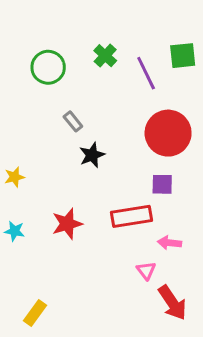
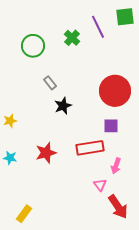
green square: (183, 56) -> (125, 17), moved
purple line: (146, 73) -> (98, 27), moved
pink arrow: (170, 243) -> (116, 166), turned -77

